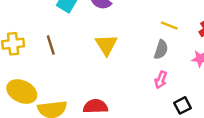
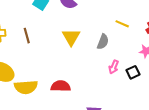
gray semicircle: (161, 50) -> (103, 42), moved
black square: (183, 105) -> (133, 72), moved

